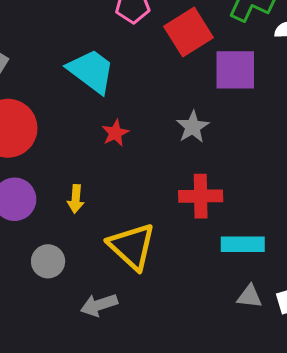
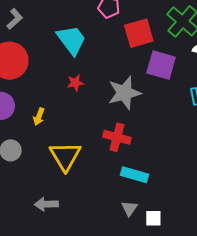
gray star: (193, 127) -> (124, 93), size x1.6
gray triangle: (250, 296) -> (129, 208), turned 42
gray arrow: (99, 305) -> (46, 204), moved

